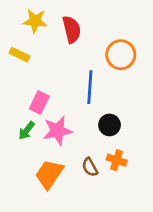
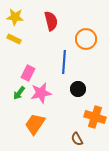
yellow star: (35, 21) -> (15, 17), moved
orange cross: (117, 160) -> (95, 117), moved, size x1.5
brown semicircle: (90, 167) -> (77, 139), moved

